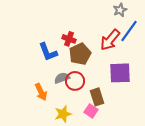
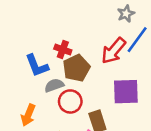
gray semicircle: (62, 78) -> (54, 85), moved
orange arrow: (41, 92) -> (28, 115), turned 48

